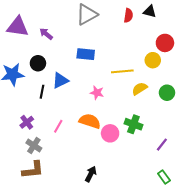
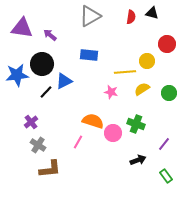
yellow circle: (153, 60) -> (147, 61), moved
black circle: (38, 63) -> (42, 64), size x1.5
black line: (42, 92) -> (46, 92), turned 32
pink star: (97, 93) -> (111, 92), moved
pink line: (58, 126) -> (78, 142), moved
brown L-shape: (33, 170) -> (50, 169), moved
black arrow: (91, 174) -> (138, 160), moved, turned 42

